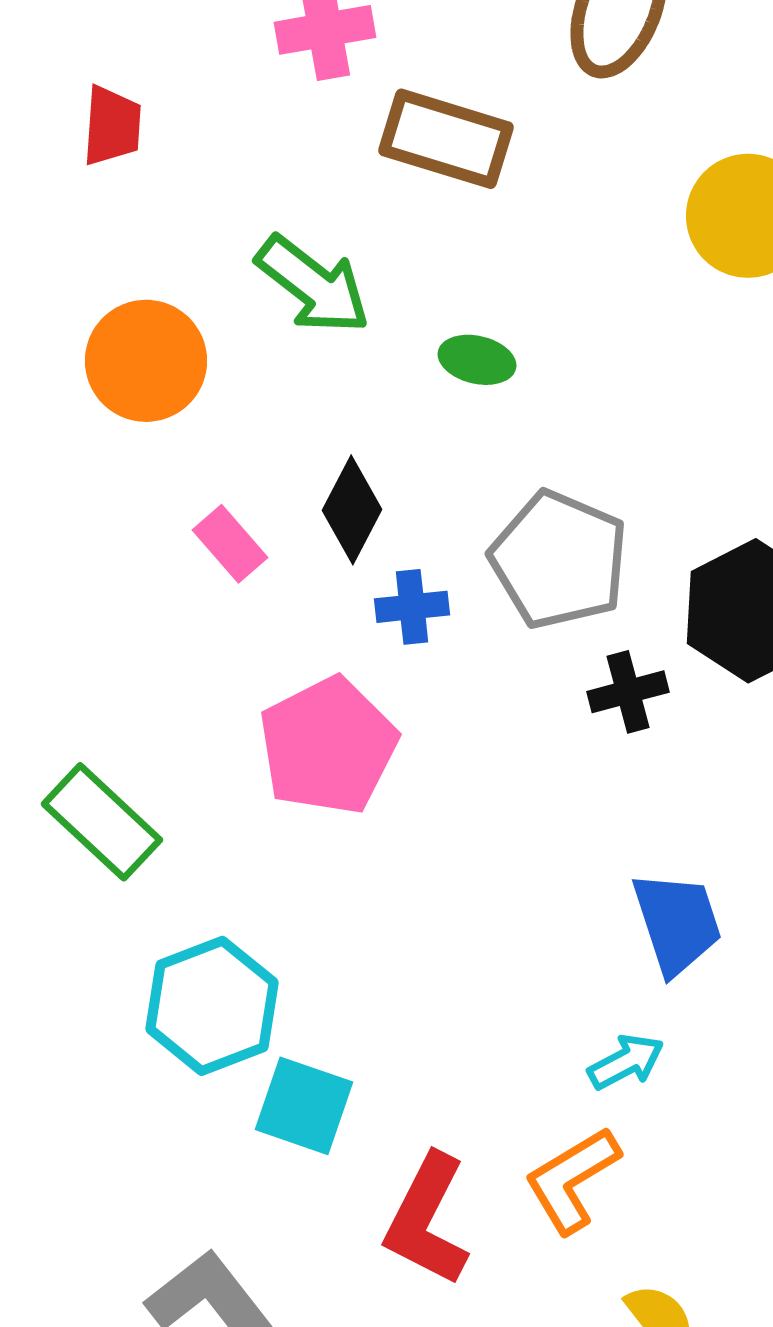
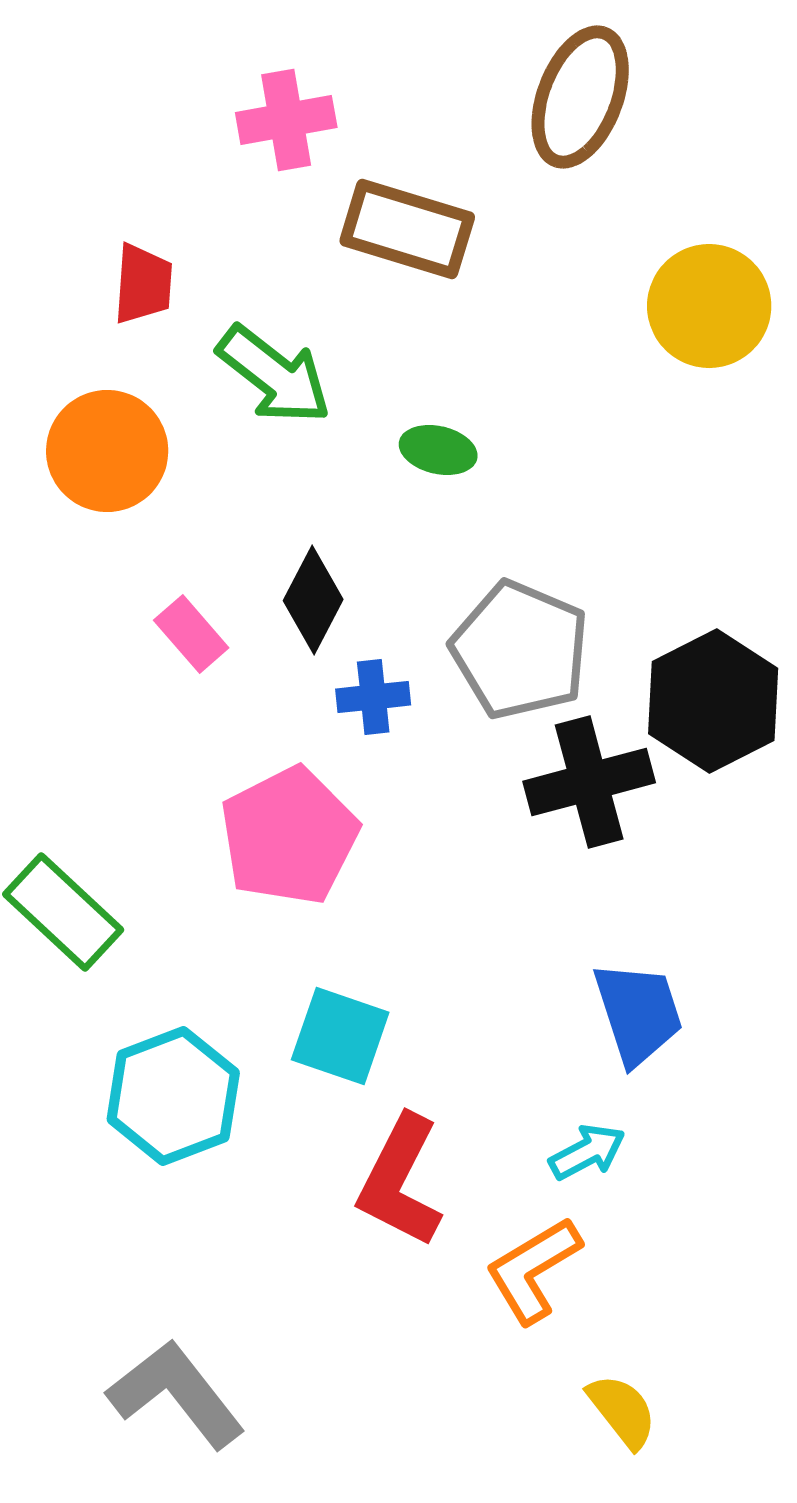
red trapezoid: (112, 126) -> (143, 284), moved
black cross: (628, 692) -> (589, 782), size x1.6
cyan square: (304, 1106) -> (340, 1036), moved
red L-shape: (427, 1220) -> (400, 1181), moved

